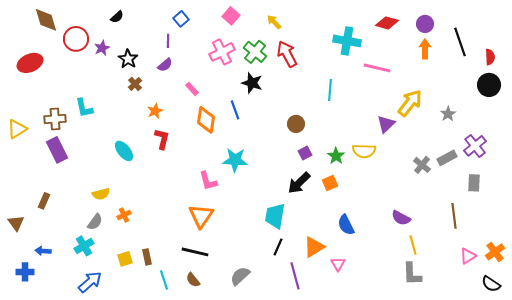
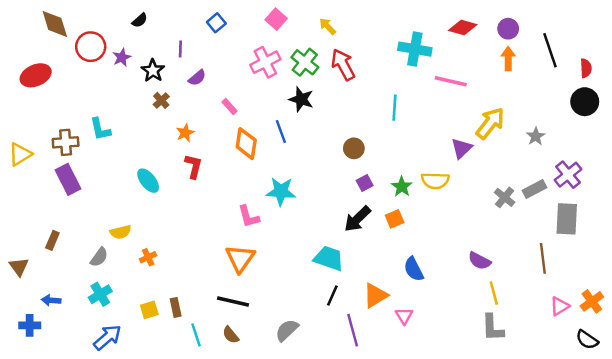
purple line: (168, 41) -> (180, 49), moved
gray rectangle: (474, 183) -> (567, 219), size x1.5
cyan trapezoid: (275, 216) -> (329, 258), turned 100
gray semicircle: (95, 222) -> (99, 257), moved

